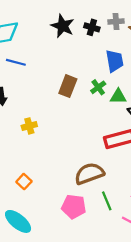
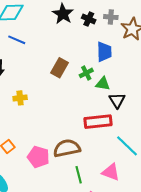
pink pentagon: (74, 207) -> (38, 157), moved

